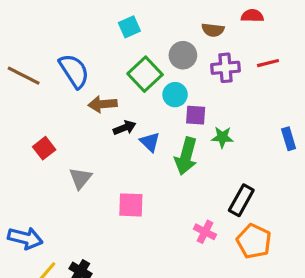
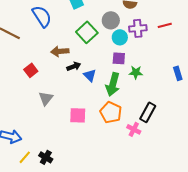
blue semicircle: (74, 71) -> (42, 16), moved
cyan circle: (175, 95) -> (120, 37), moved
red square: (44, 148) -> (31, 70), moved
pink cross: (205, 232) -> (134, 129), moved
orange pentagon: (254, 241) -> (111, 112), moved

